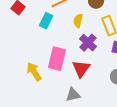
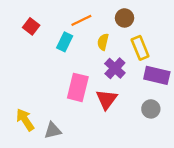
yellow arrow: (34, 72) -> (25, 120), moved
gray triangle: (73, 95) -> (53, 130), moved

